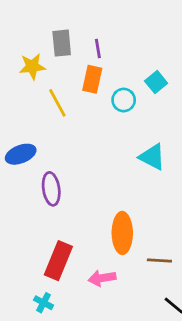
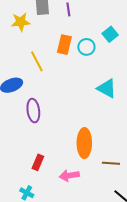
orange rectangle: (92, 79) -> (64, 45), moved
yellow line: (57, 103) -> (37, 61), moved
red rectangle: (58, 261) -> (38, 162), size x0.6

